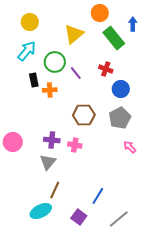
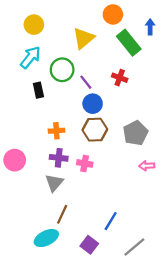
blue circle: (121, 89) -> (93, 104), moved
orange cross: (50, 90) -> (56, 131), moved
pink arrow: (130, 147) -> (147, 166), turned -48

